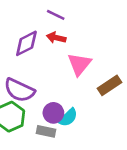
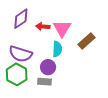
red arrow: (56, 38) -> (43, 26), moved
cyan semicircle: (68, 117) -> (57, 49), moved, turned -35

